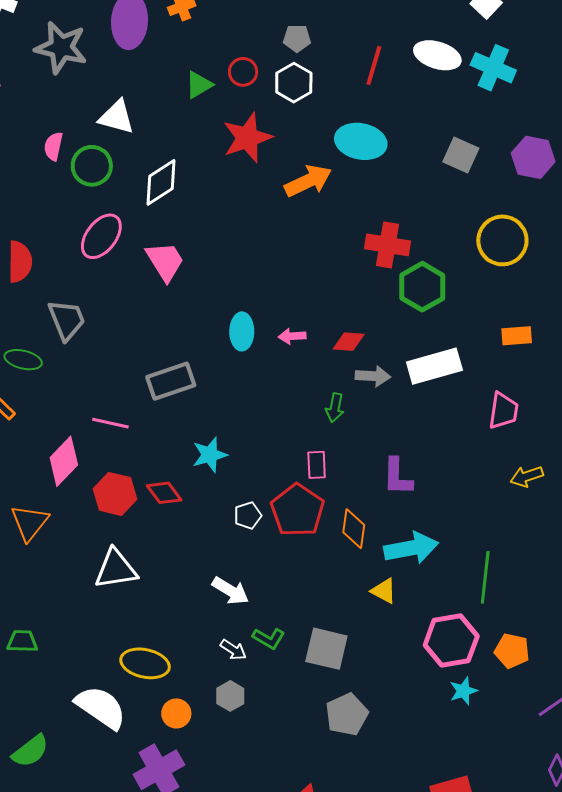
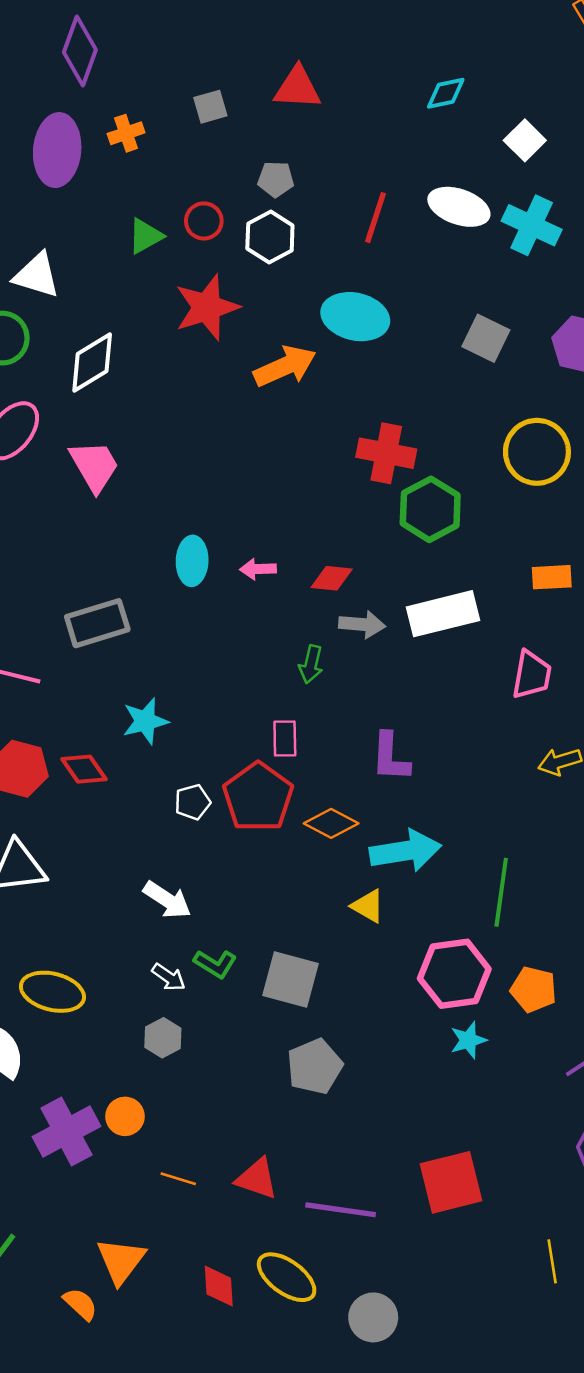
orange diamond: (354, 529) -> (331, 823), turned -72
orange circle: (176, 713) -> (125, 1116), moved

